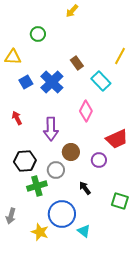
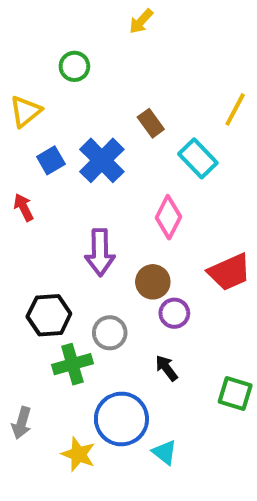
yellow triangle: (13, 57) -> (25, 111), turned -42
red arrow: (17, 118) -> (24, 207), moved
brown circle: (71, 152) -> (153, 282), moved
purple circle: (99, 160) -> (174, 313), moved

